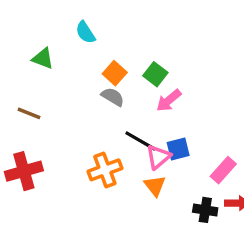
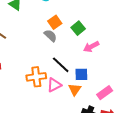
pink arrow: (169, 100) -> (91, 47), moved
pink triangle: (158, 157) -> (54, 85), moved
orange triangle: (155, 186) -> (75, 89), moved

